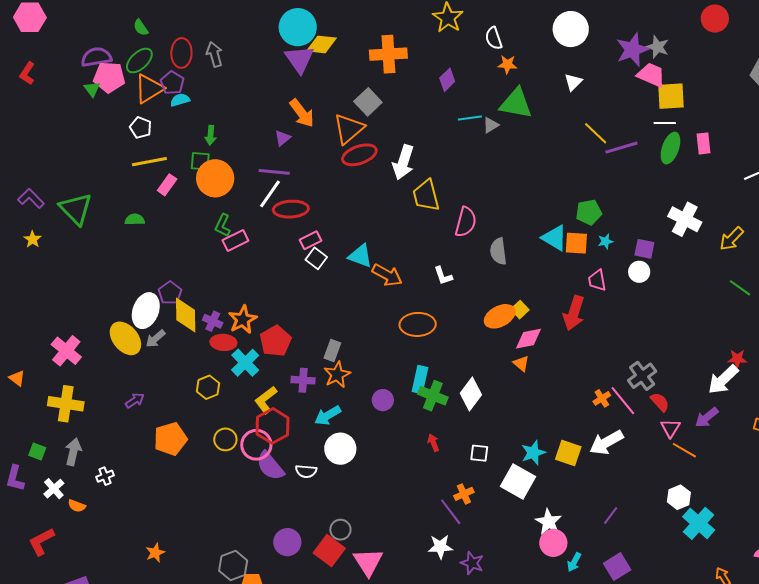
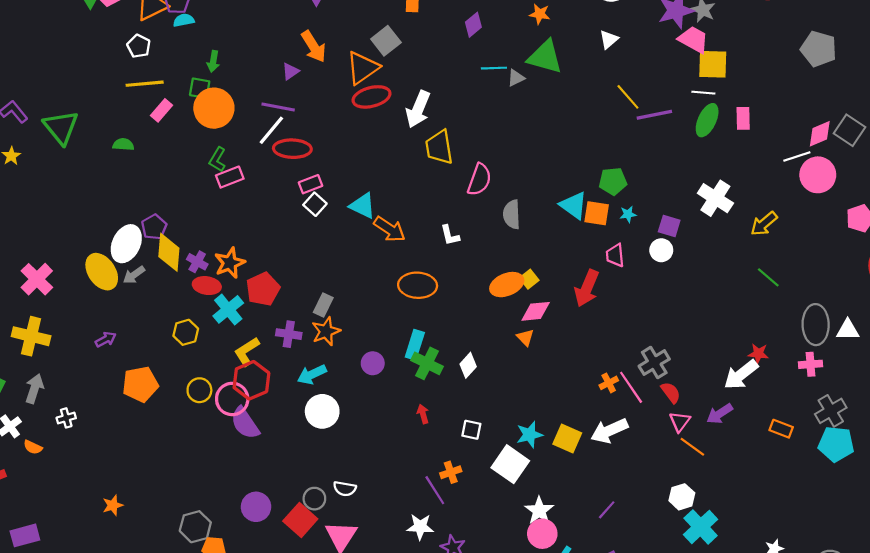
white diamond: (471, 394) -> (468, 365), size x0.7
white semicircle: (306, 471) -> (345, 489), moved

